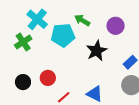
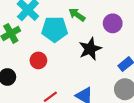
red circle: (48, 78) -> (38, 60), moved

